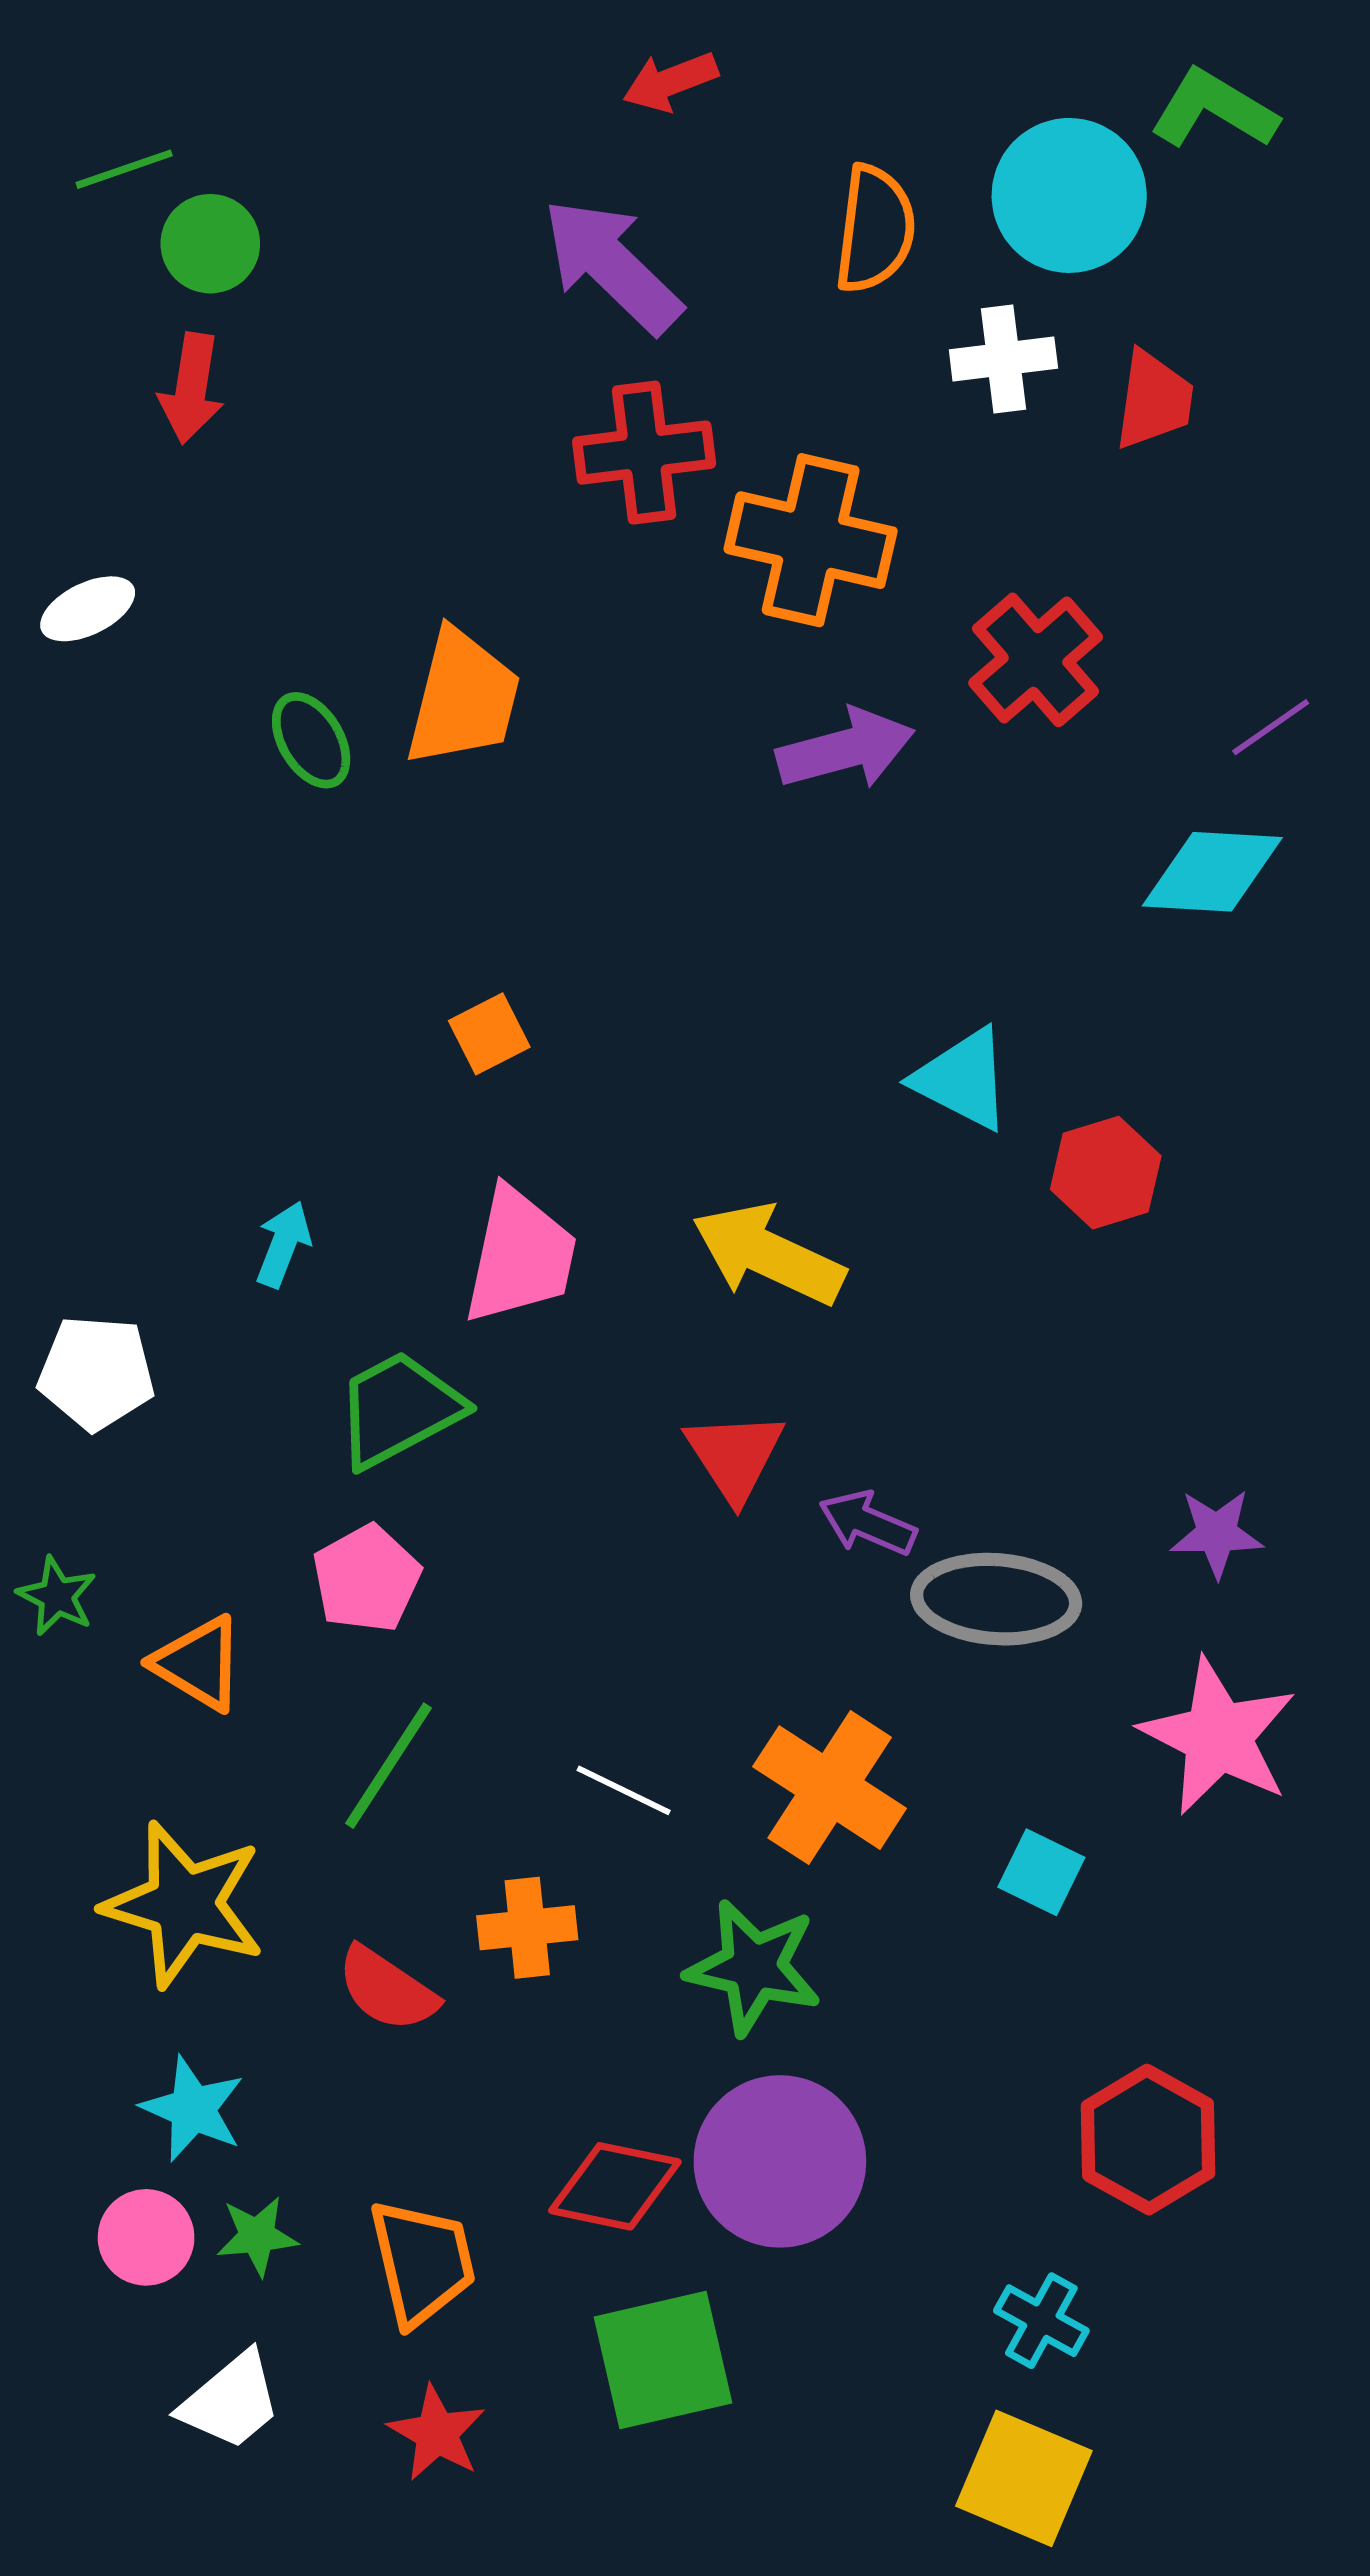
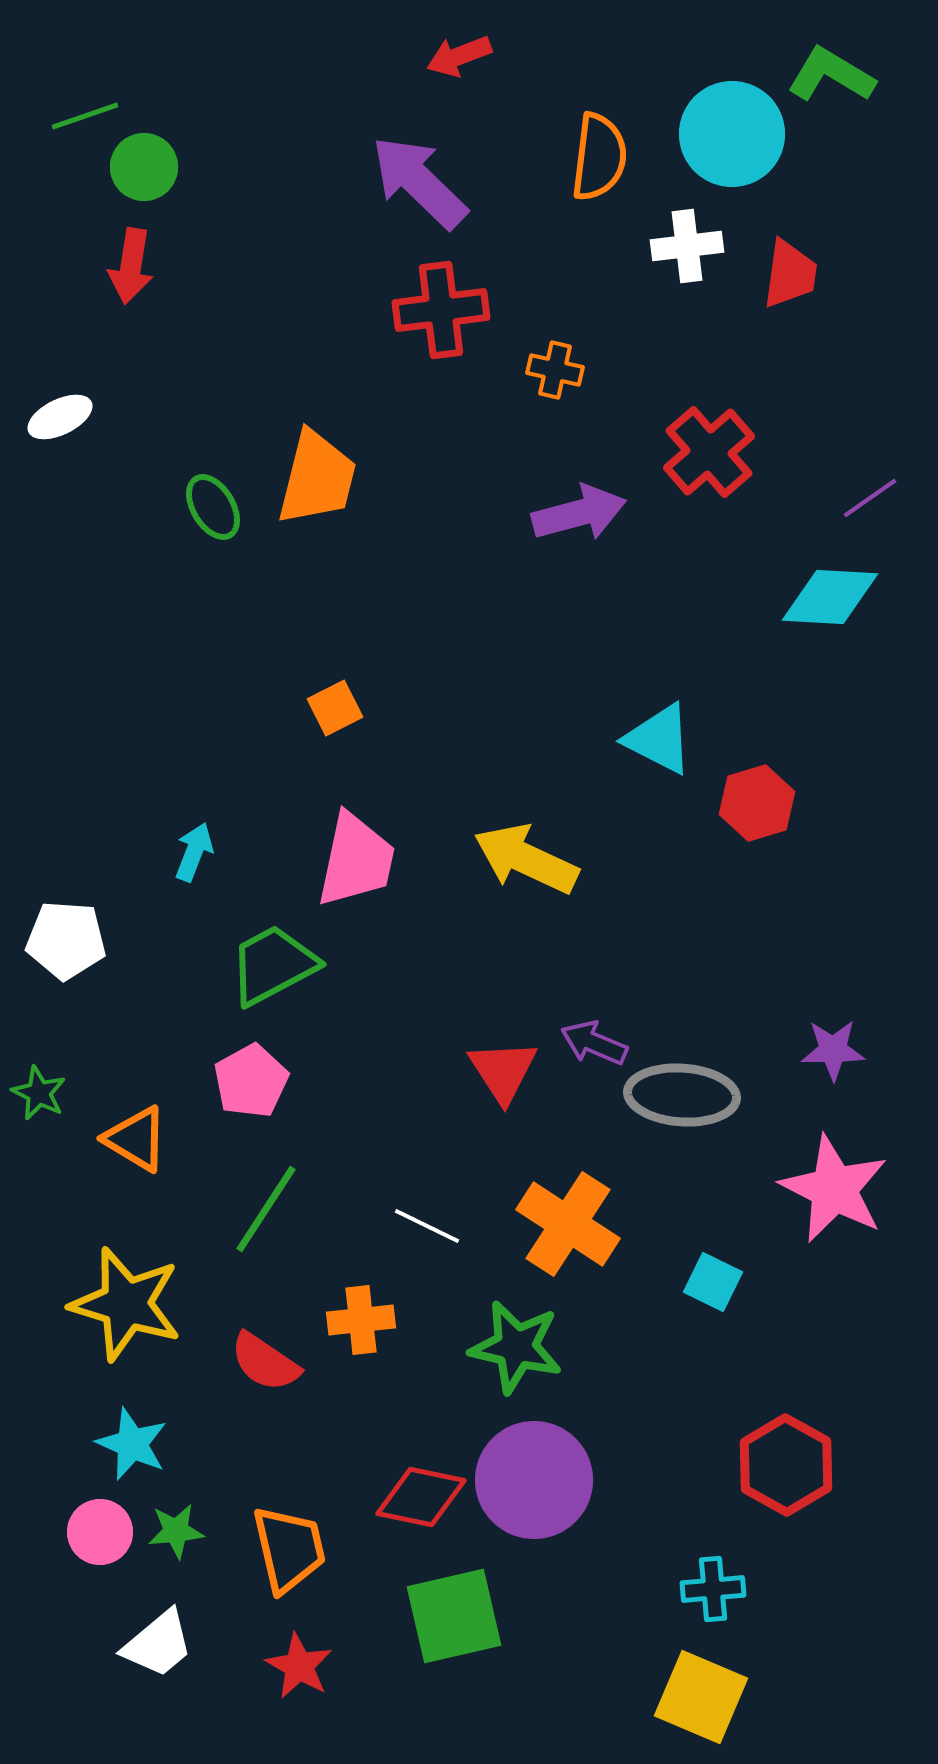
orange cross: (811, 540) -> (555, 370), size x0.5
red triangle: (735, 1456) -> (503, 1071), moved
cyan cross: (1041, 2321) -> (713, 1589), turned -34

